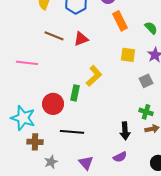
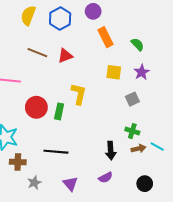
yellow L-shape: (94, 76) -> (79, 94), turned -35
red circle: (53, 104) -> (36, 107), moved

